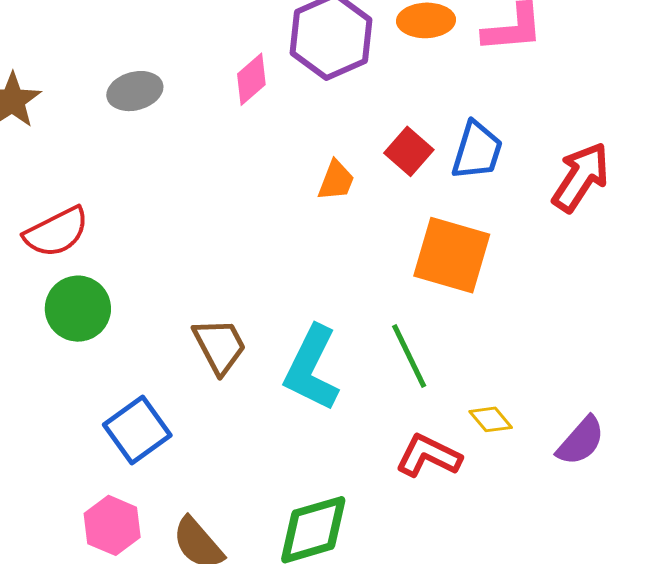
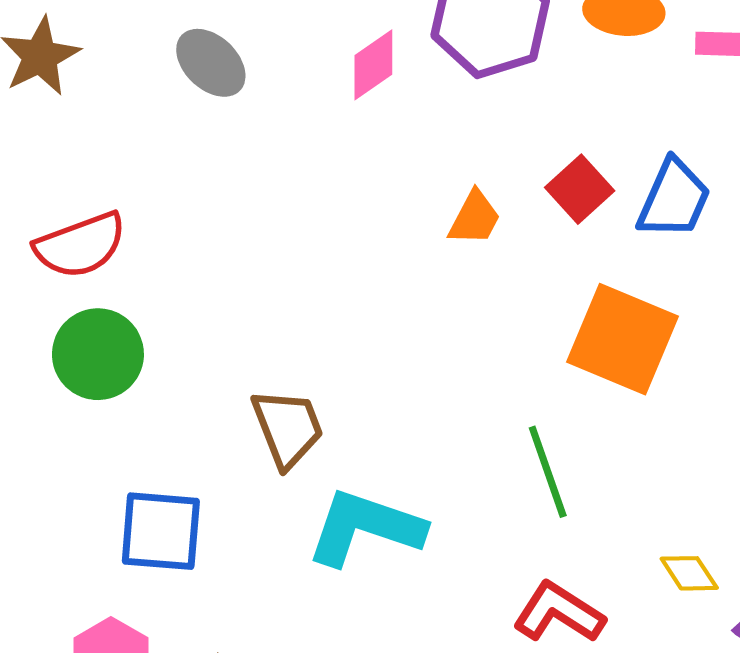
gray ellipse: (135, 91) -> (211, 63), turned 52
cyan L-shape: (312, 368) -> (365, 528), moved, turned 76
yellow diamond: (491, 419) -> (689, 573), moved
blue square: (137, 430) -> (161, 531), turned 34

